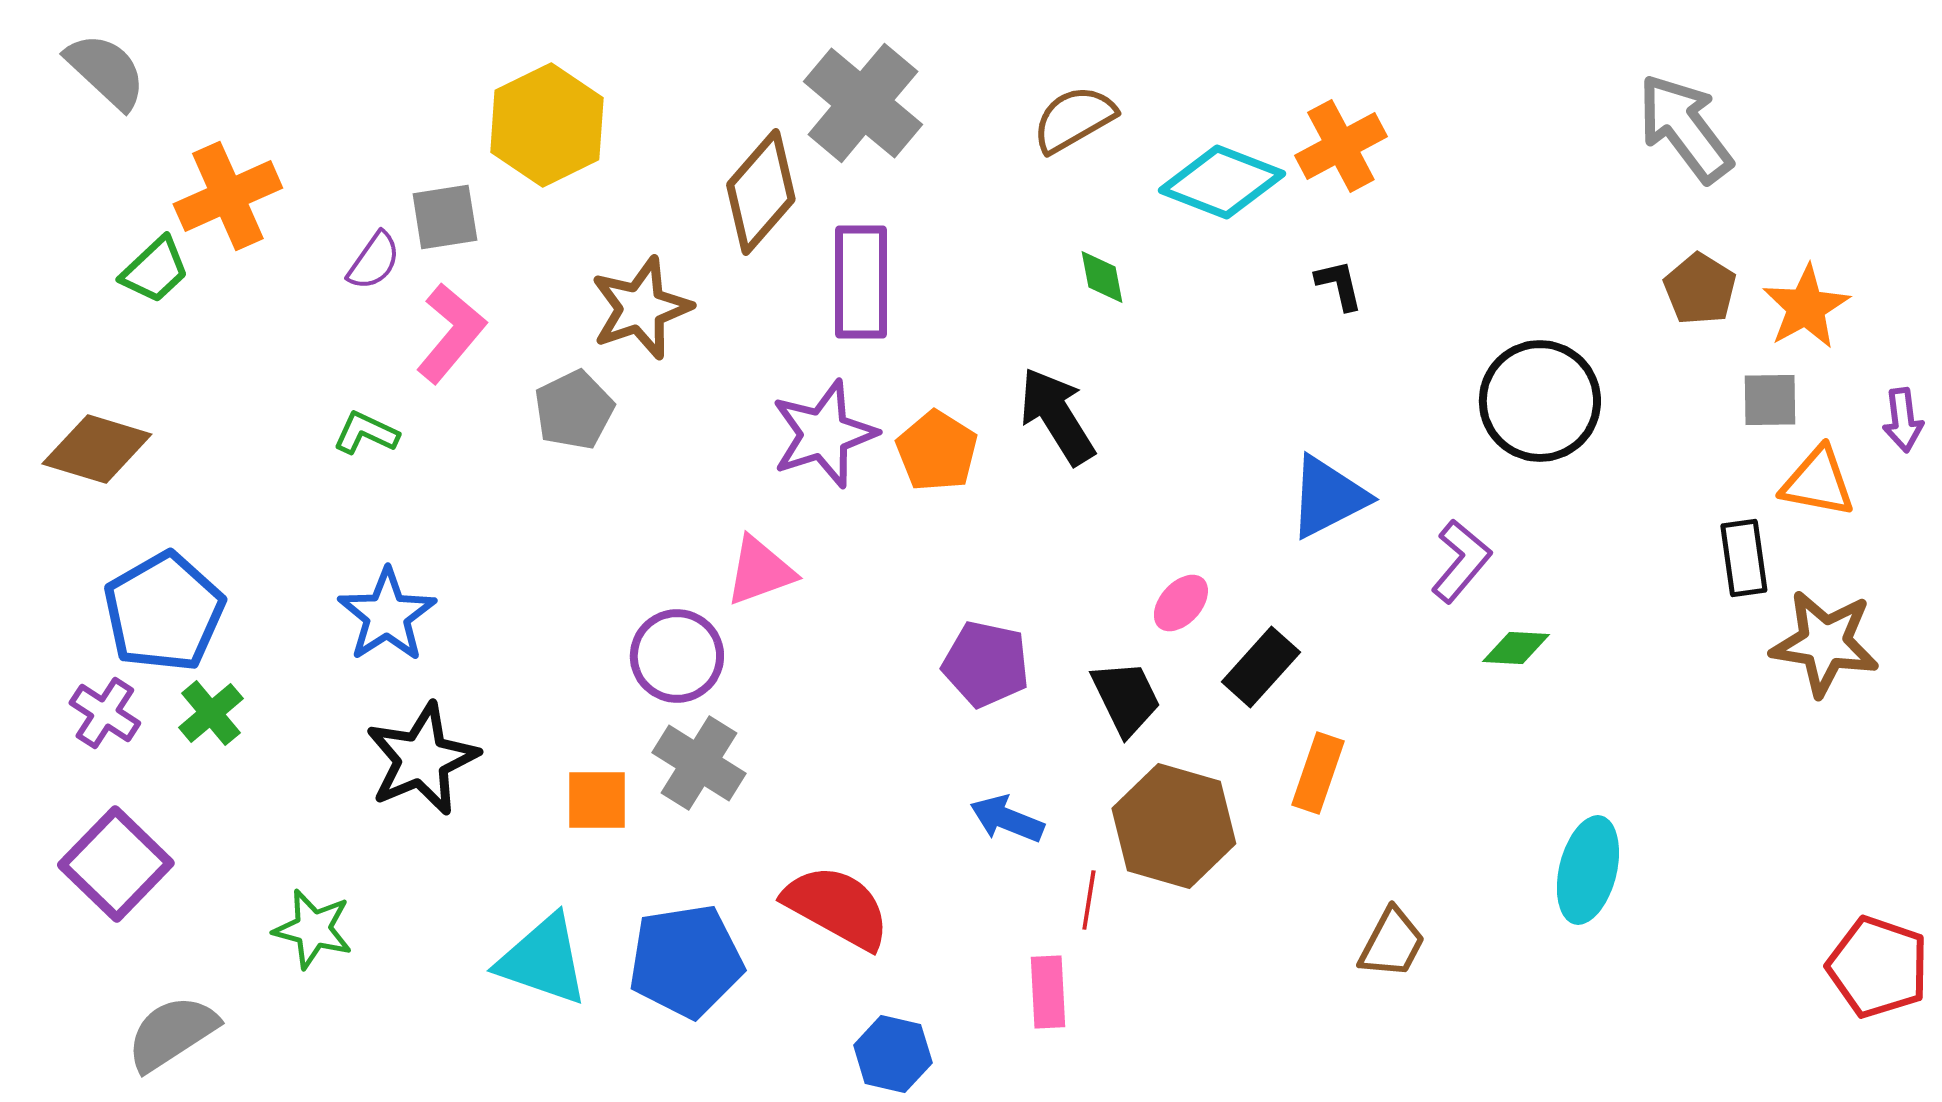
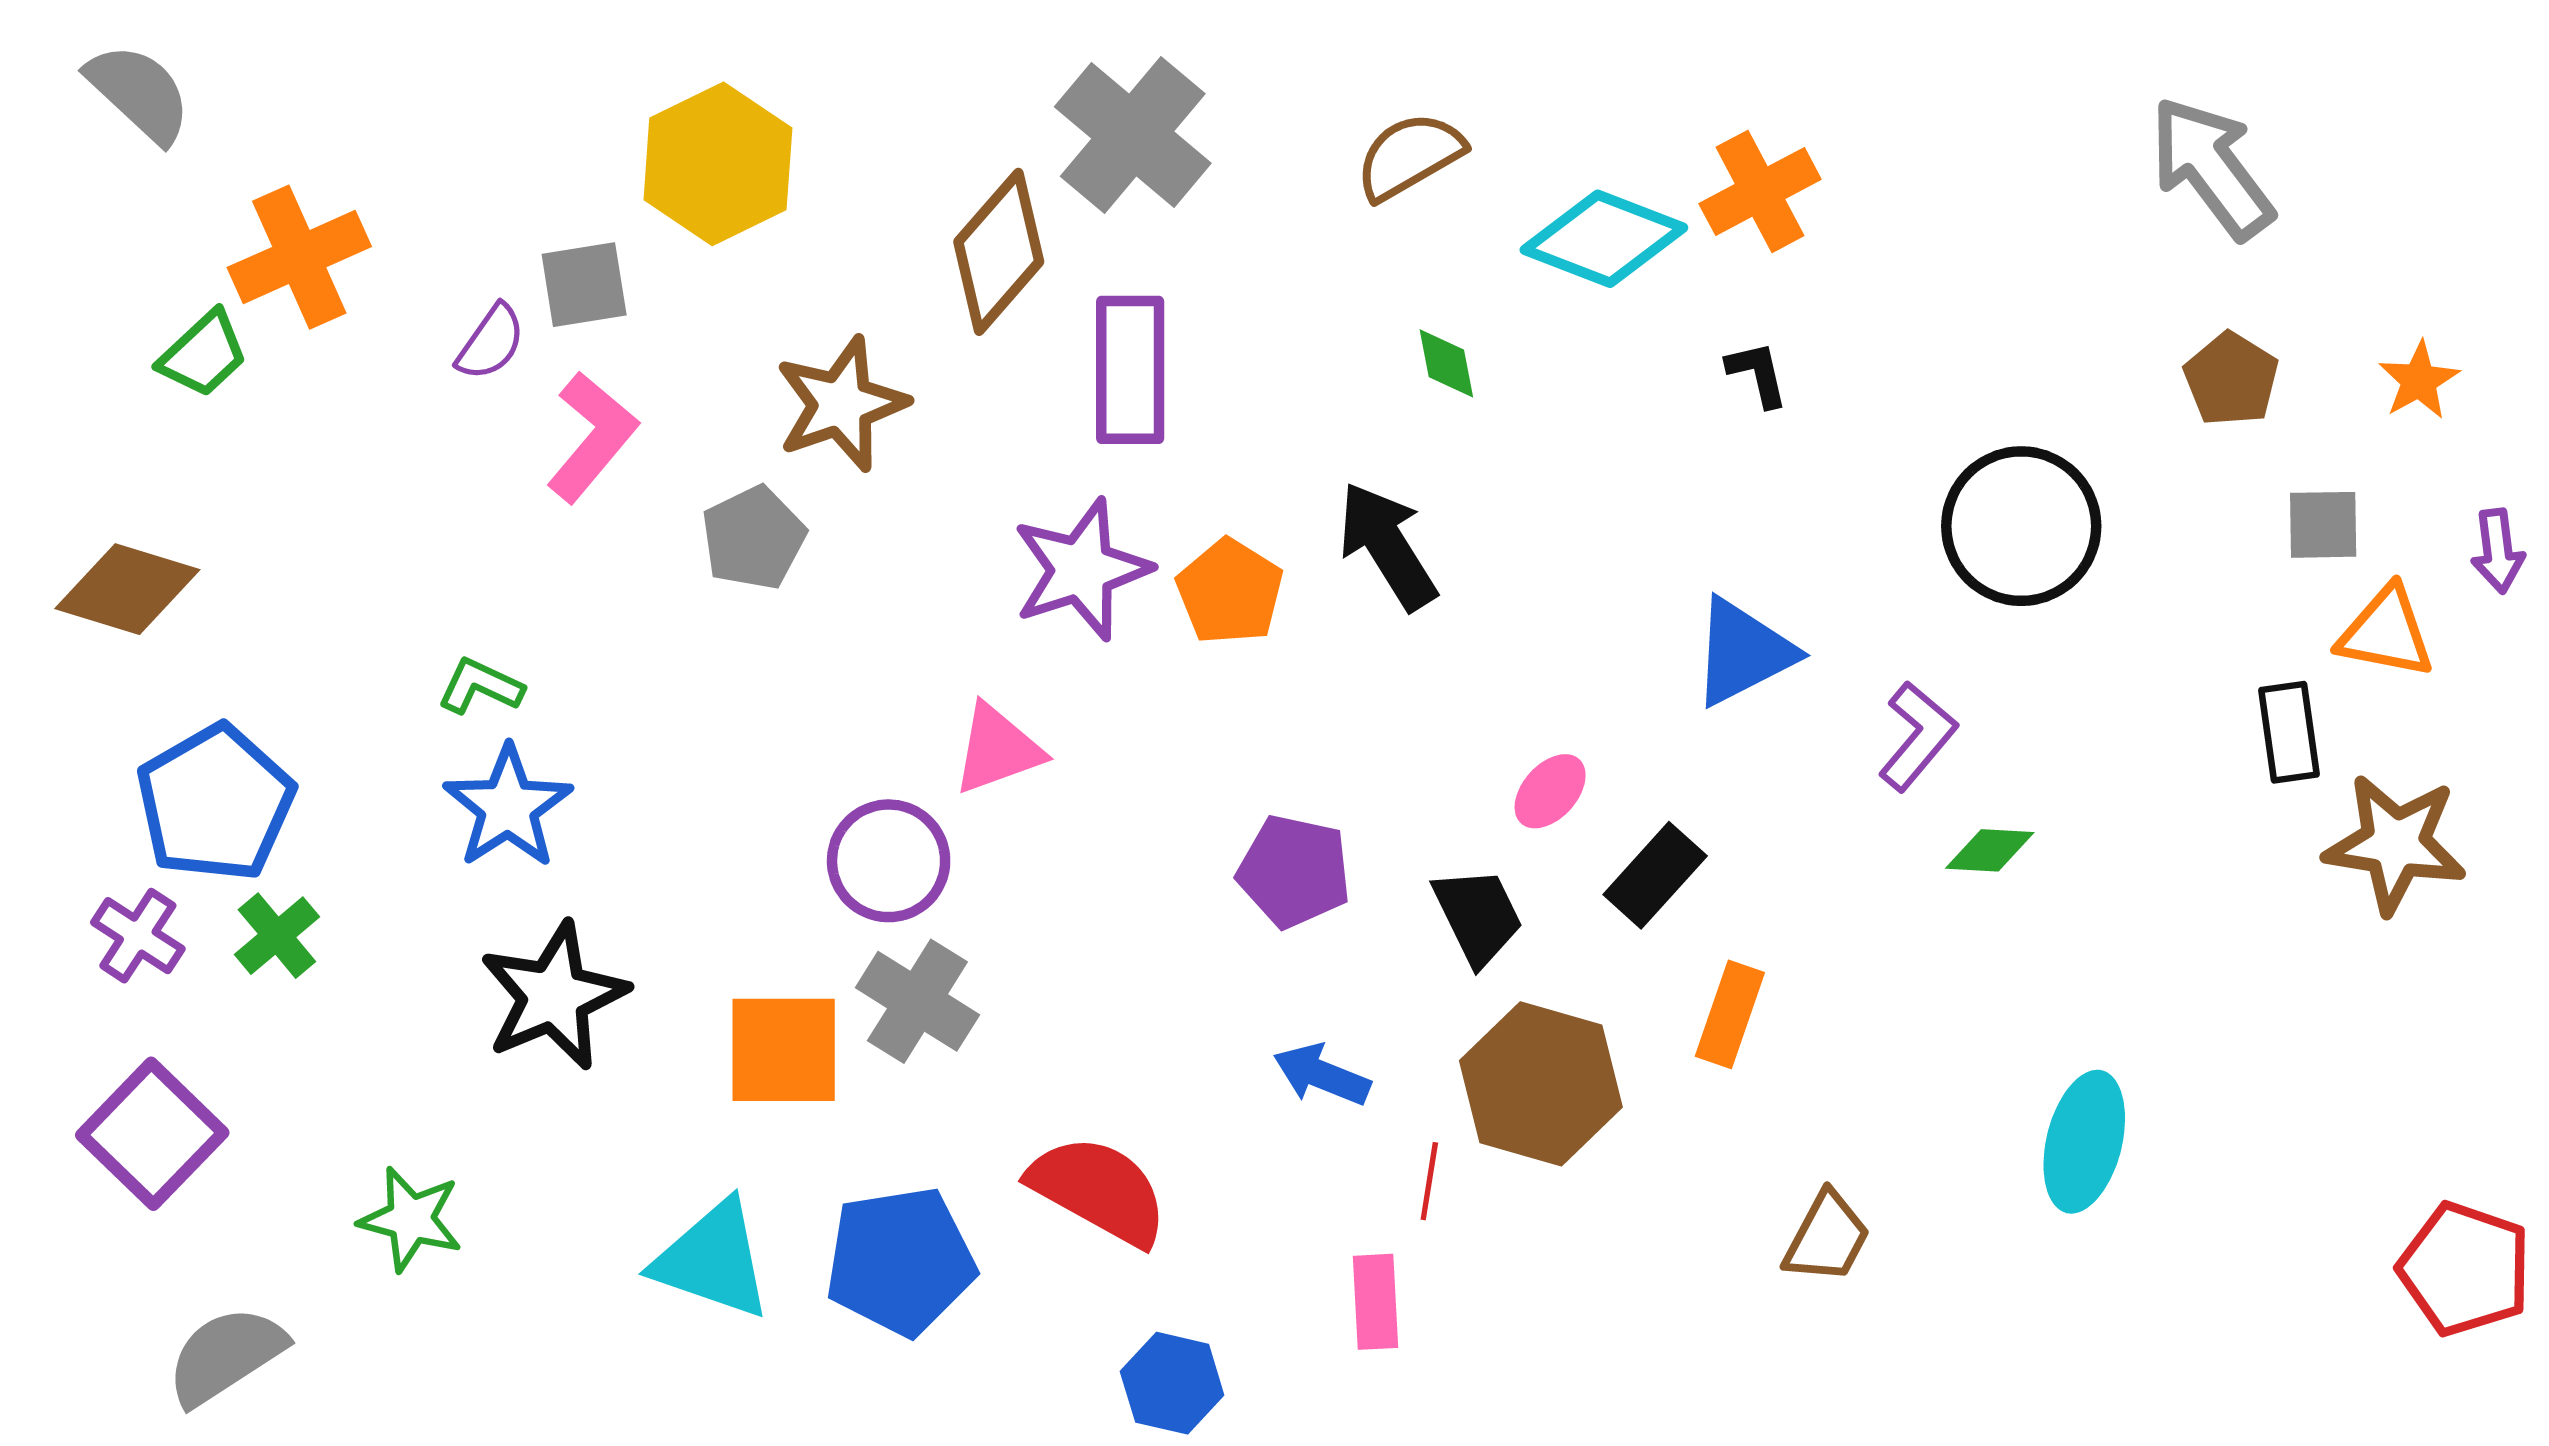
orange star: (1806, 307) -> (2419, 380), moved, size x0.7
green L-shape: (366, 433) -> (480, 686), moved
orange square: (597, 800) -> (784, 1050), size x1.4

